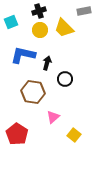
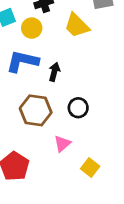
yellow circle: (40, 30) -> (32, 28), moved
black circle: (65, 79) -> (78, 108), moved

